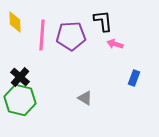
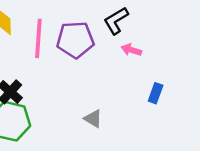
black L-shape: (103, 21) -> (116, 21), turned -115

